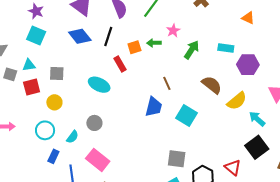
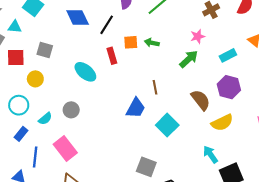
pink star: (173, 31) -> (198, 36), moved
cyan rectangle: (226, 48) -> (228, 55), moved, turned -49
cyan triangle: (29, 65) -> (15, 27), moved
purple hexagon: (248, 65) -> (229, 87), moved
cyan arrow: (257, 119) -> (210, 154), moved

